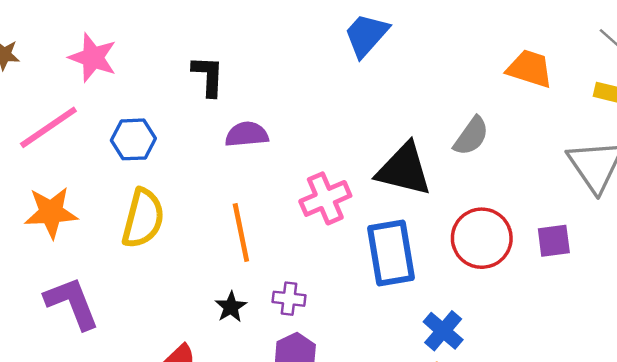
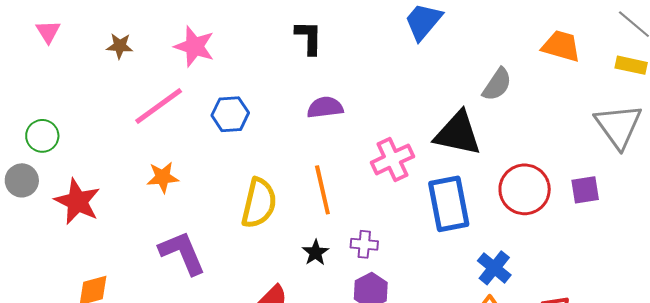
black L-shape: (208, 76) -> (309, 37), moved
gray semicircle: (471, 136) -> (497, 84), moved
orange star: (51, 212) -> (163, 177), size x0.7
yellow semicircle: (143, 218) -> (259, 203), moved

